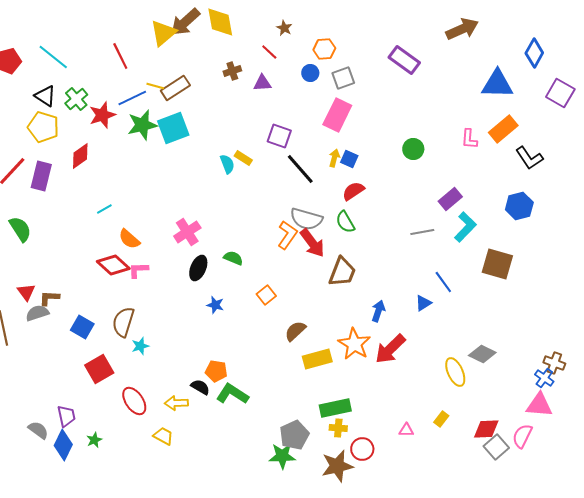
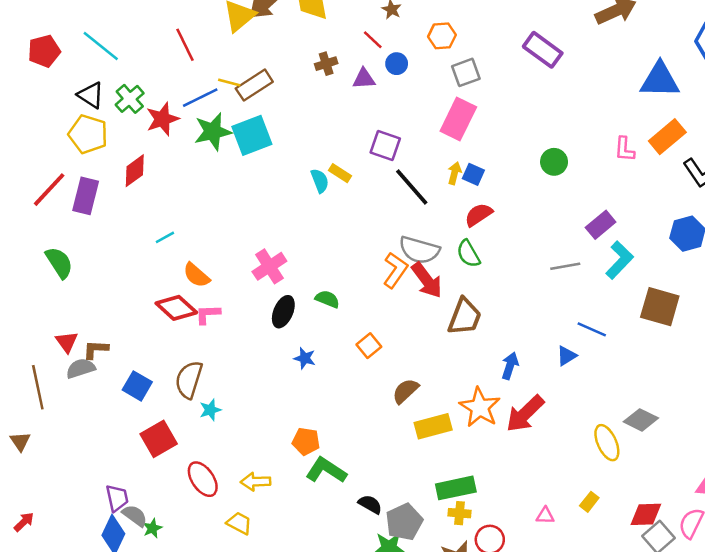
blue circle: (310, 73) -> (397, 64), moved
blue line: (443, 282) -> (592, 329), turned -30
black semicircle: (200, 387) -> (370, 504), moved
gray semicircle: (38, 430) -> (135, 516), moved

